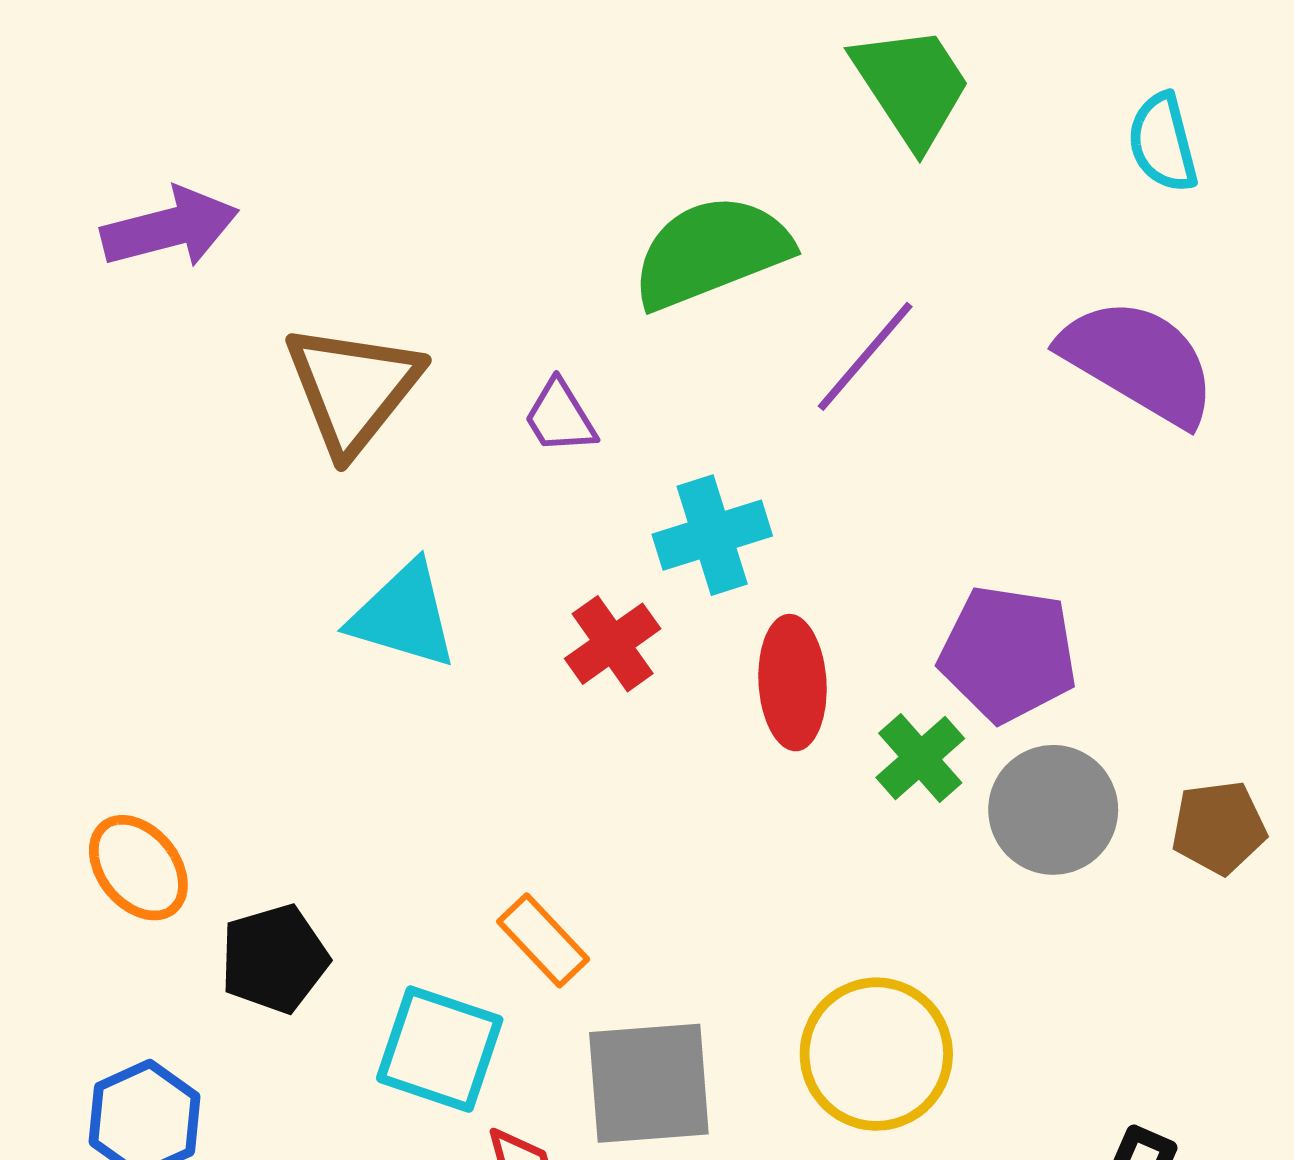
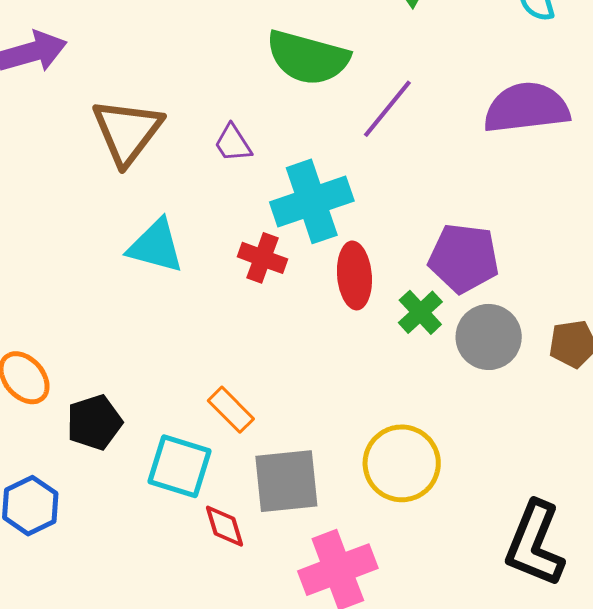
green semicircle: (711, 252) -> (308, 57), turned -142
purple semicircle: (1139, 361) -> (526, 108), turned -36
cyan cross: (712, 535) -> (312, 201), size x1.4
red cross: (613, 644) -> (262, 258), turned -33

